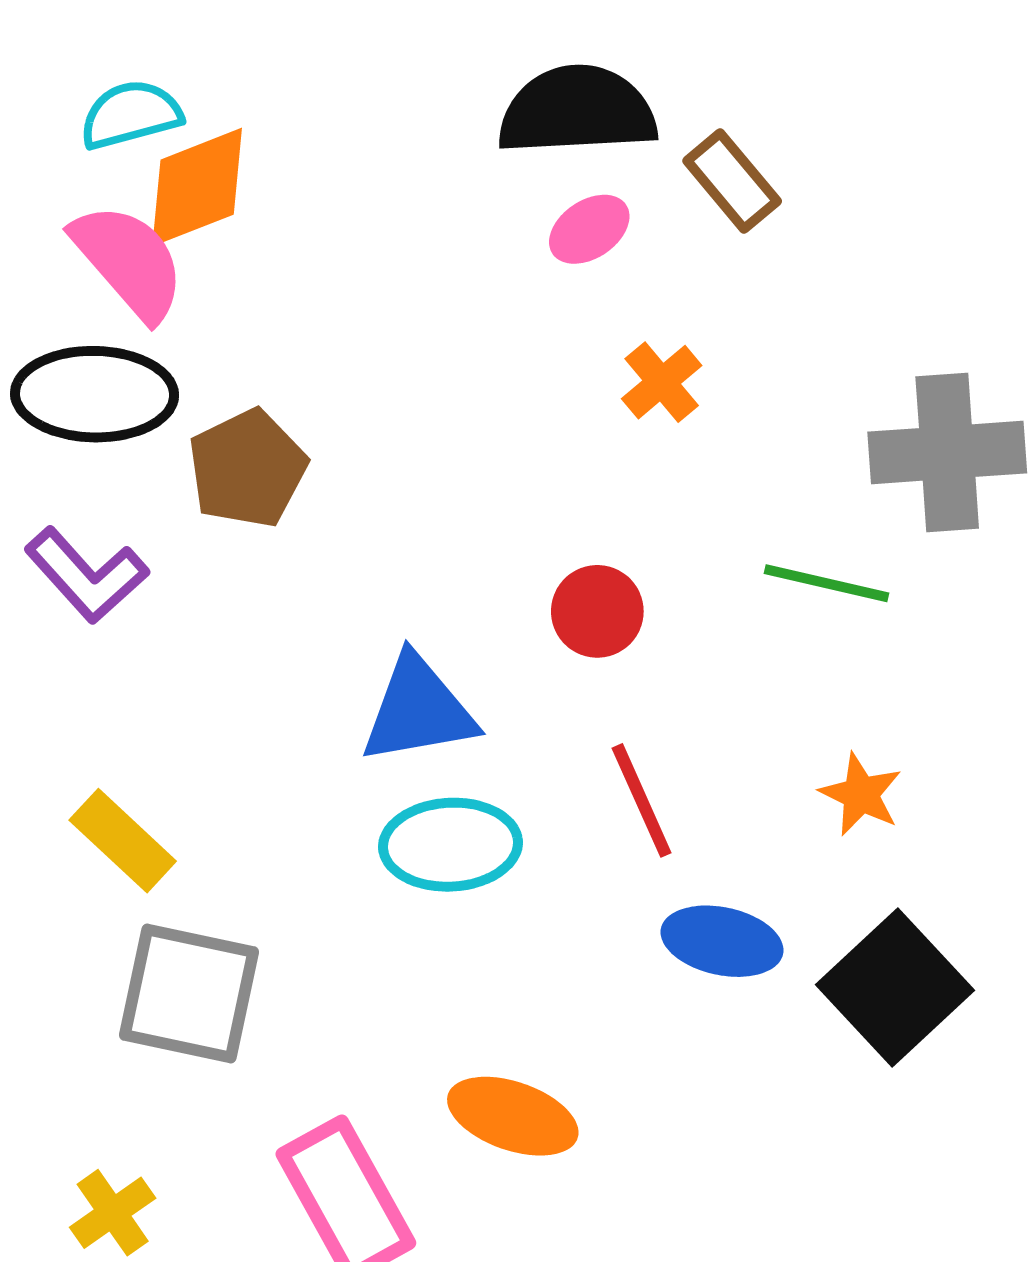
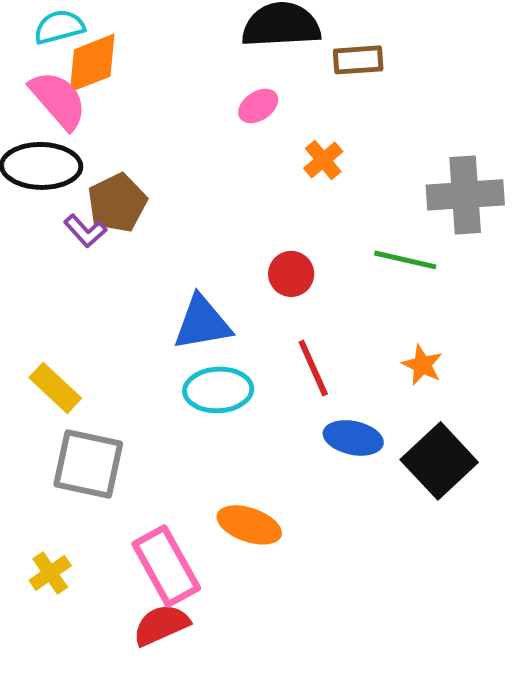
brown rectangle: (732, 181) -> (358, 60), turned -54
pink ellipse: (589, 229) -> (258, 106), moved
purple L-shape: (86, 575) -> (85, 231), moved, size x0.7

